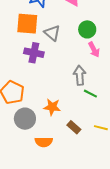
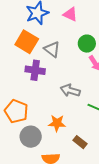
orange square: (27, 24) -> (27, 42), turned 30
gray arrow: (80, 75) -> (70, 90), moved, turned -66

